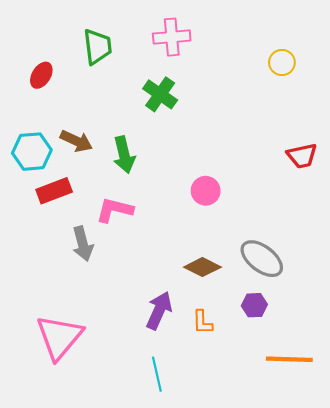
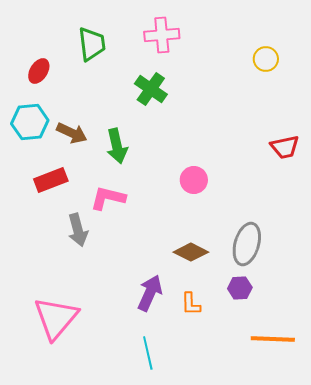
cyan hexagon: (32, 152) -> (30, 122), moved
gray ellipse: (262, 259) -> (247, 244), turned 69

